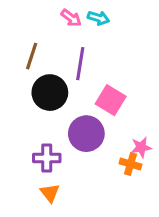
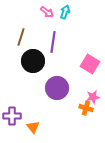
cyan arrow: (99, 18) -> (65, 12), turned -88
pink square: (111, 100) -> (90, 64), moved
purple cross: (47, 158) -> (12, 116), moved

